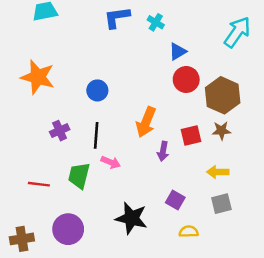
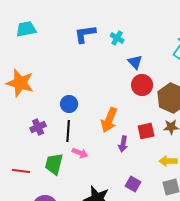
blue triangle: (178, 52) -> (135, 62), turned -42
blue circle: (97, 90) -> (69, 104), moved

